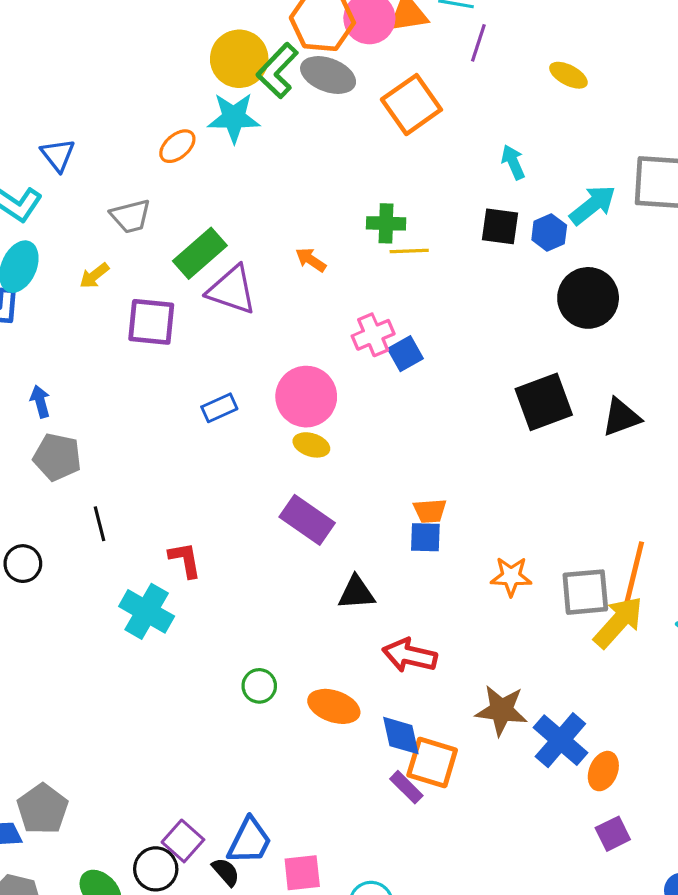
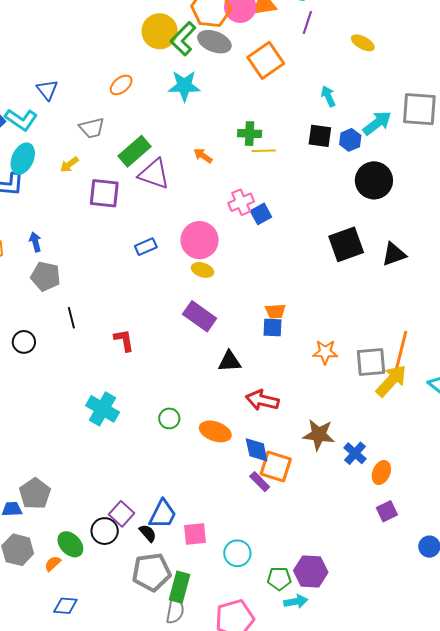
cyan star: (234, 118) -> (184, 86), moved
cyan cross: (147, 611) -> (103, 409), moved
blue cross: (560, 740) -> (355, 453), size x0.7

